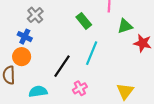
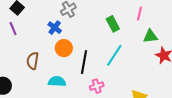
orange circle: (22, 57) -> (64, 48), moved
black line: (62, 66) -> (84, 62), turned -35

